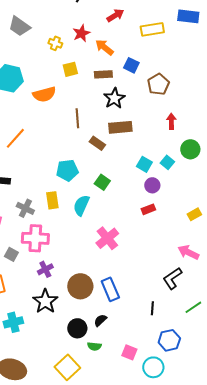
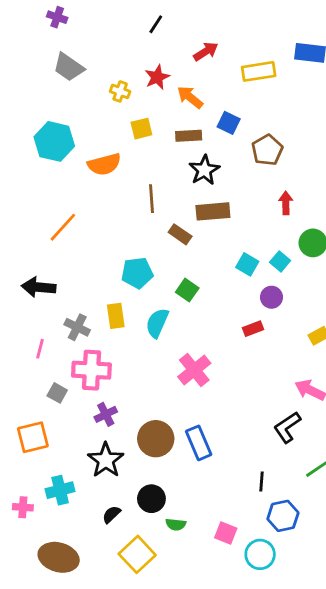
purple circle: (152, 185) -> (271, 297), moved
black line: (152, 308) -> (261, 482), moved
black semicircle: (100, 320) -> (111, 514), moved

